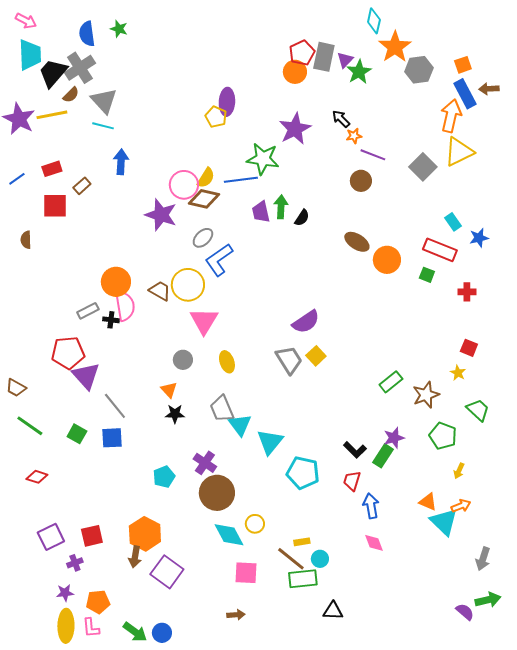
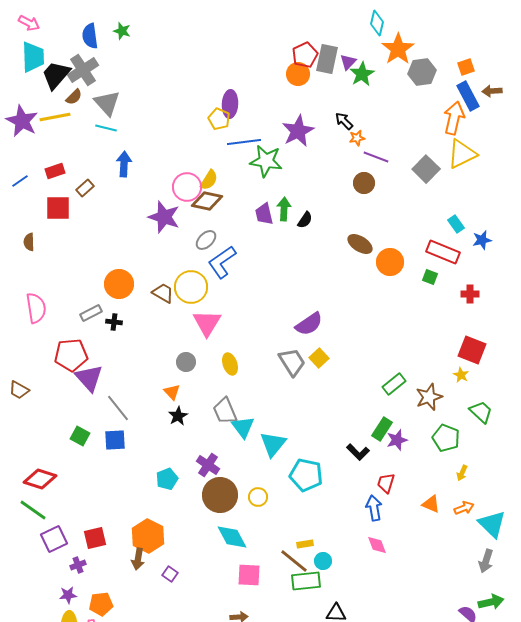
blue line: (241, 180) -> (244, 142), moved
pink semicircle: (125, 306) -> (36, 308), moved
red square: (469, 348) -> (472, 350), size x1.6
black star: (175, 414) -> (178, 416), turned -30
green line: (30, 426) -> (33, 510), moved
green rectangle: (383, 456) -> (382, 429), moved
red diamond: (37, 477) -> (40, 479), size x1.5
red trapezoid: (352, 481) -> (386, 483), moved
cyan triangle: (444, 522) -> (492, 524), moved
yellow circle: (255, 524) -> (258, 497), moved
purple square: (167, 572) -> (170, 574), size x0.5

